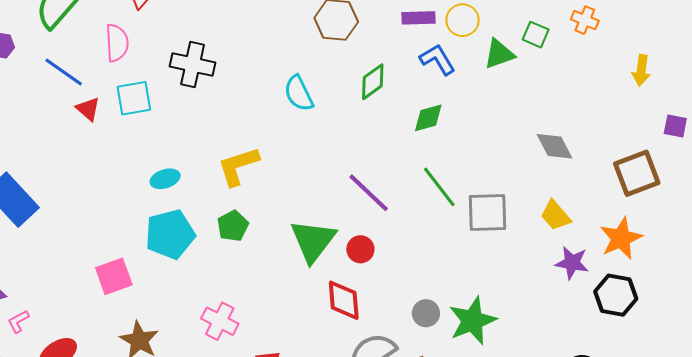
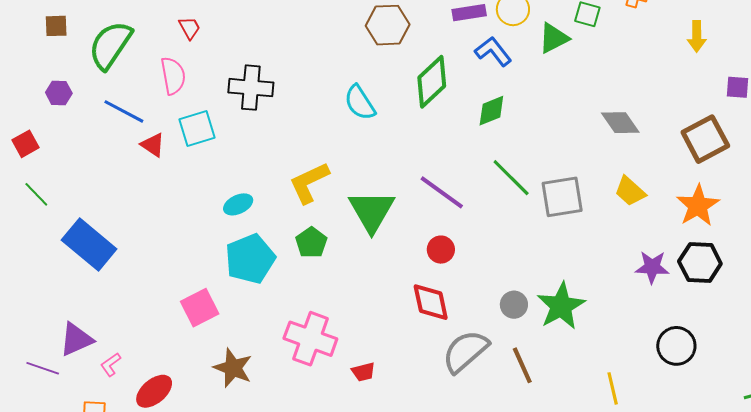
green diamond: (373, 82) -> (432, 82), size x1.4
green triangle: (313, 241) -> (372, 211), moved
purple star: (572, 263) -> (652, 267), moved
pink cross: (220, 321) -> (310, 339), size x1.4

